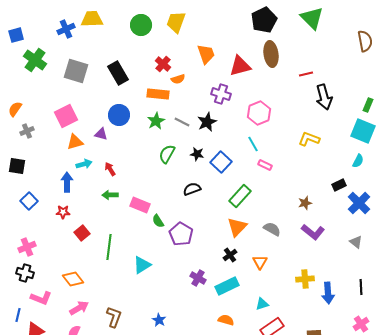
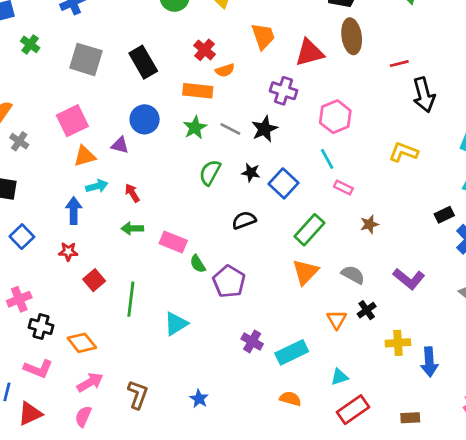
green cross: (35, 60) -> (30, 44), size x0.6
gray cross: (27, 131) -> (19, 141), turned -32
brown star: (305, 203) -> (369, 224), moved
black cross: (230, 255) -> (367, 310), moved
black cross: (25, 273) -> (41, 326), moved

